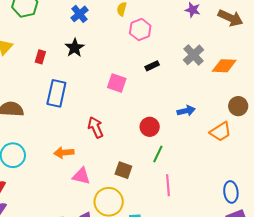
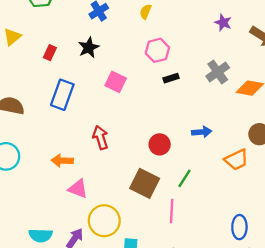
pink hexagon: (140, 30) -> (157, 50), moved
pink square: (117, 83) -> (116, 82), moved
green line: (158, 154) -> (184, 178), moved
brown square: (123, 170) -> (145, 183), moved, size x1.5

